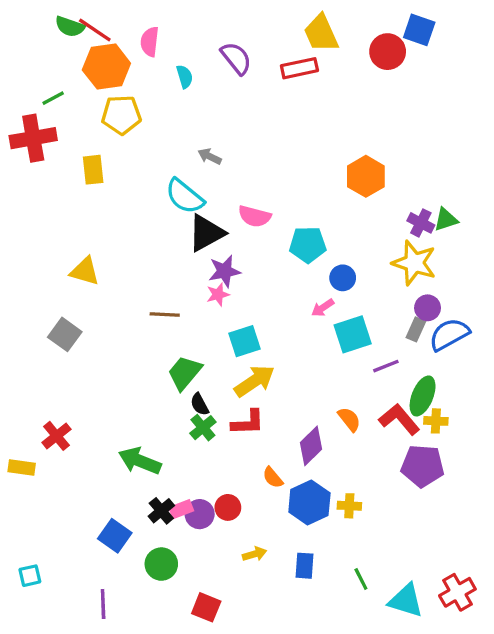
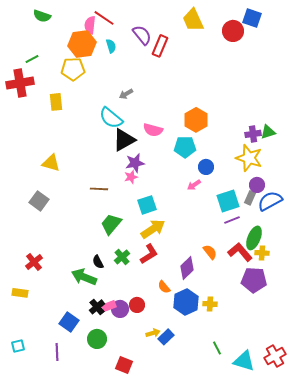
red line: (95, 30) -> (104, 18), moved
orange hexagon: (106, 67) -> (82, 44), moved
red rectangle: (299, 68) -> (160, 46), moved, turned -55
gray arrow: (210, 156) -> (126, 94), turned -56
orange hexagon: (366, 176) -> (196, 120), moved
purple cross: (421, 223) -> (253, 134), turned -35
cyan square: (353, 334) -> (228, 201), moved
black semicircle: (200, 404) -> (98, 262), moved
red L-shape: (248, 423) -> (149, 254), turned -30
yellow rectangle: (22, 468) -> (20, 293), moved
blue rectangle: (304, 566) -> (166, 337), moved, turned 42
purple line: (103, 604) -> (57, 352), moved

